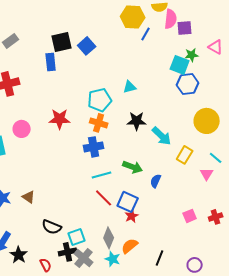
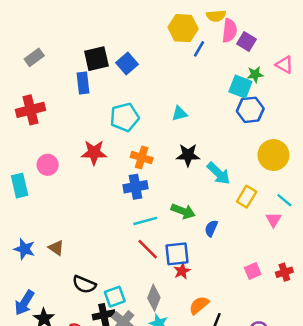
purple square: (185, 28) -> (247, 42), turned 35
cyan pentagon: (100, 100) -> (125, 117), moved
blue square: (128, 202) -> (177, 254), turned -30
orange semicircle: (130, 246) -> (199, 305), moved

